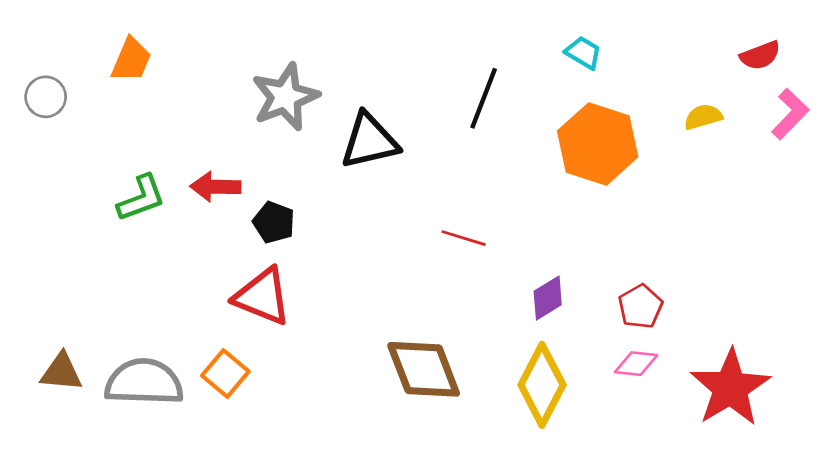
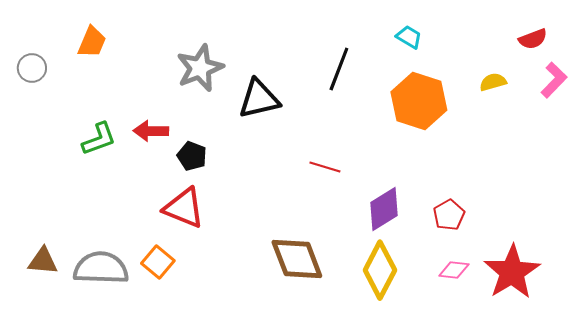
purple diamond: (548, 298) -> (384, 209), size x1.4
pink diamond: (636, 364) -> (454, 270), moved

